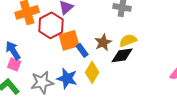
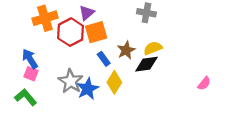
orange square: (69, 40) -> (96, 32), moved
blue star: (67, 78) -> (88, 89), turned 30
gray star: (42, 82) -> (71, 81), moved, turned -30

